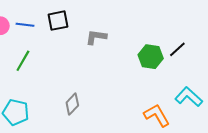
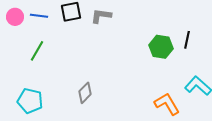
gray L-shape: (96, 37) -> (101, 16), moved
black line: (177, 49) -> (187, 40), turned -36

